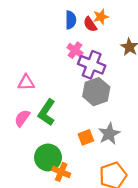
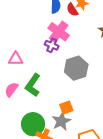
pink cross: (75, 50) -> (59, 32), size x1.5
purple cross: (92, 65) -> (52, 45), moved, size x0.6
gray star: (109, 134) -> (61, 121), moved

